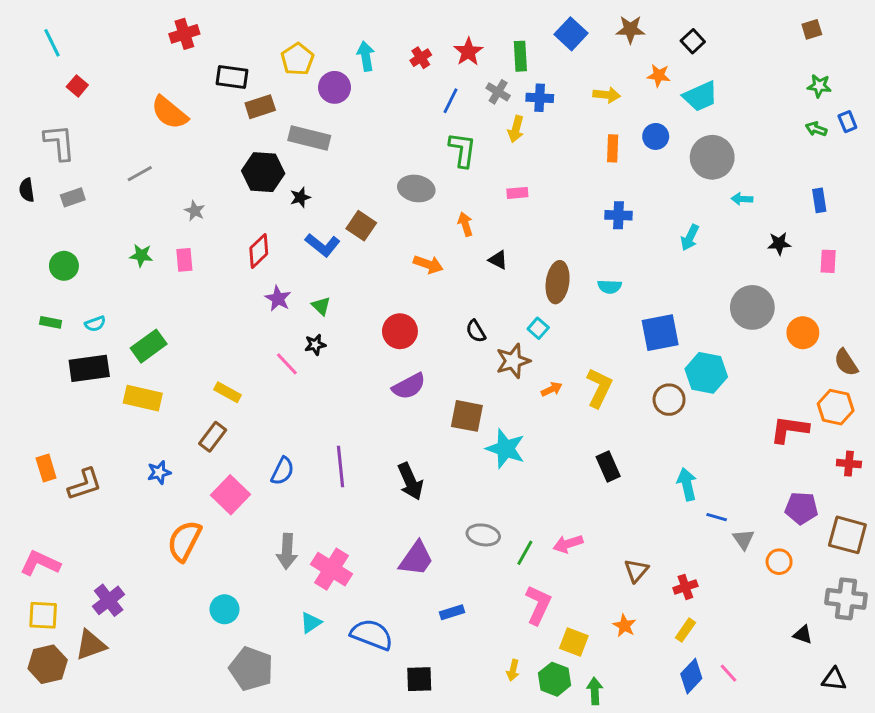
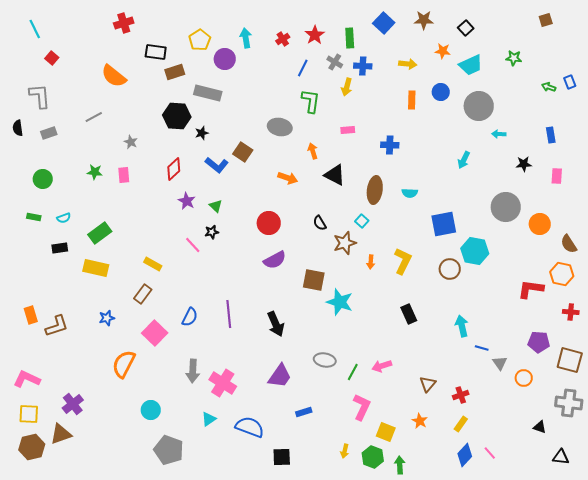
green star: (819, 86) -> (514, 58), moved
blue cross: (619, 215) -> (390, 145), moved
black triangle: (498, 260) -> (335, 175), size x1.6
black rectangle: (89, 368) -> (60, 248), size x0.6
orange arrow: (552, 389) -> (371, 262), turned 120

